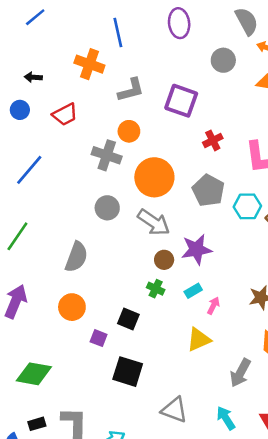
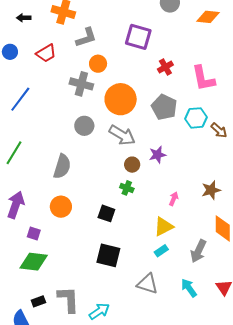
black arrow: (33, 77) -> (24, 18), moved
gray L-shape: (131, 90) -> (86, 37), moved
purple star: (196, 249) -> (158, 155), size x0.7
cyan rectangle: (193, 291) -> (161, 251), moved
purple square: (99, 338) -> (34, 234), moved

